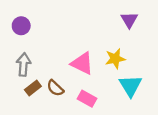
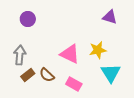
purple triangle: (129, 20) -> (110, 17), turned -42
purple circle: (21, 26) -> (28, 19), moved

